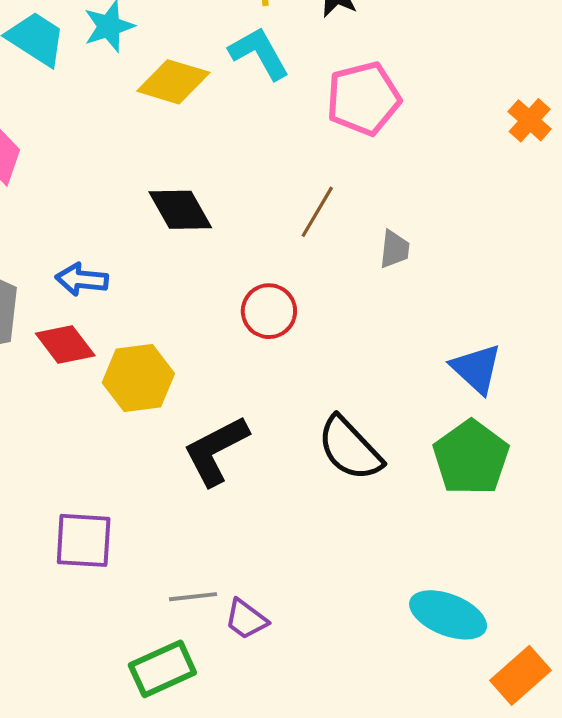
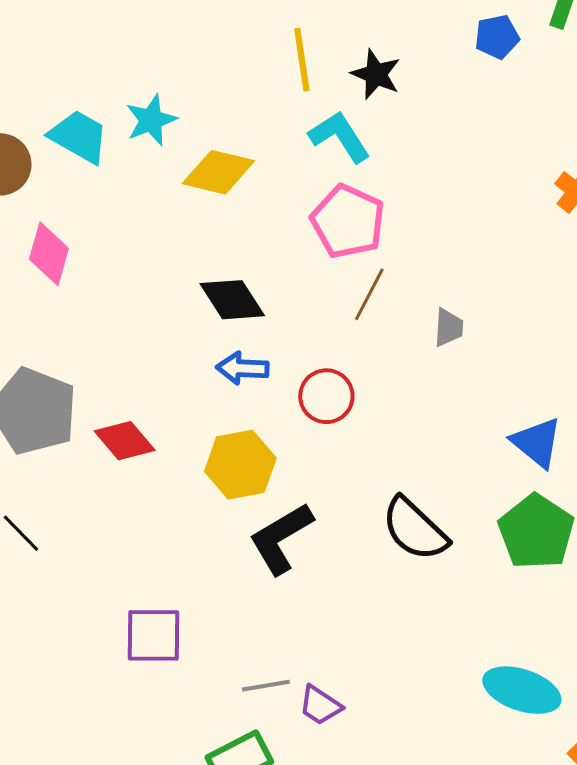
cyan L-shape: (259, 53) -> (340, 137), moved
pink pentagon: (363, 98) -> (348, 221), moved, turned -30
blue arrow: (82, 279) -> (242, 368), moved
yellow hexagon: (138, 378) -> (240, 465), moved

